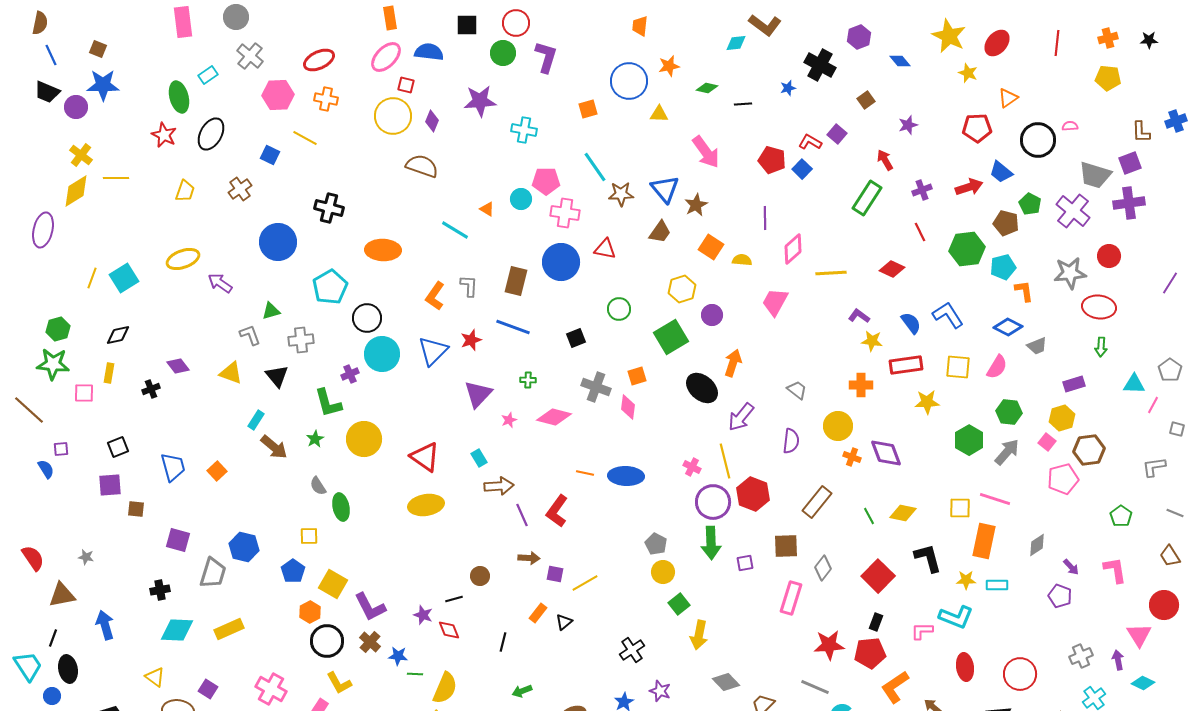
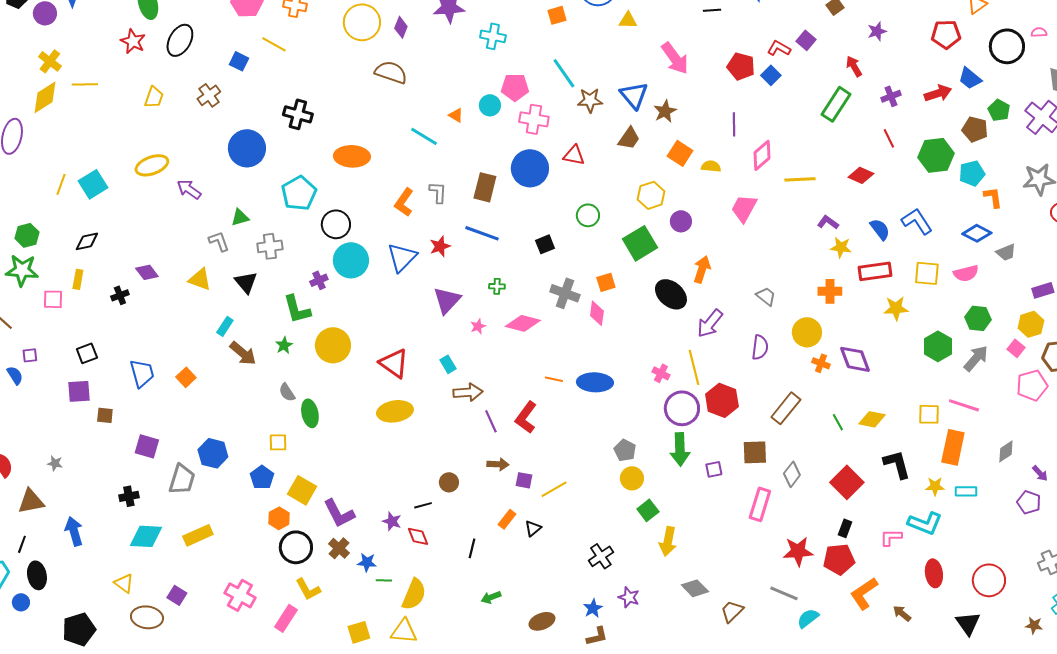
pink semicircle: (997, 367) -> (966, 273), turned 45

